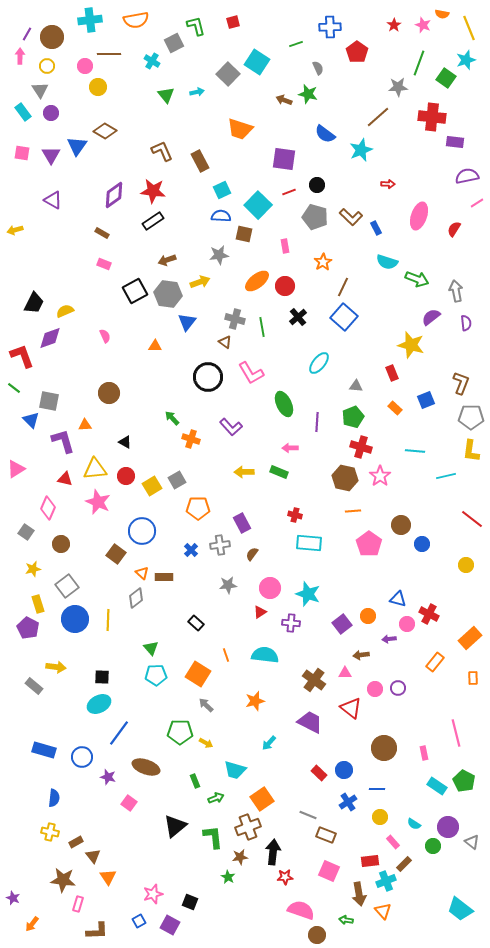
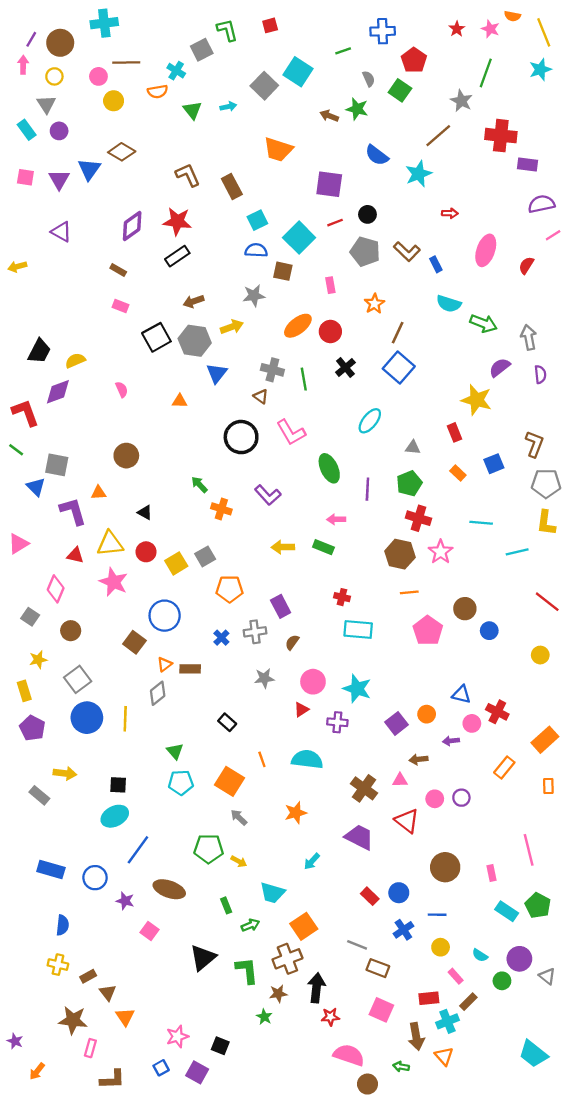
orange semicircle: (136, 20) -> (158, 91), moved, size x0.7
green square: (446, 78) -> (400, 90), moved
gray star: (398, 87) -> (461, 101), turned 30
orange triangle: (142, 573) -> (165, 664), turned 40
yellow rectangle: (38, 604) -> (24, 691), moved

